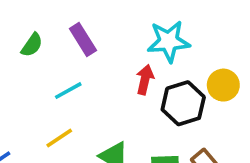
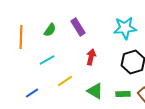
red arrow: (145, 80) -> (91, 57), moved
cyan line: (68, 91) -> (47, 60), moved

